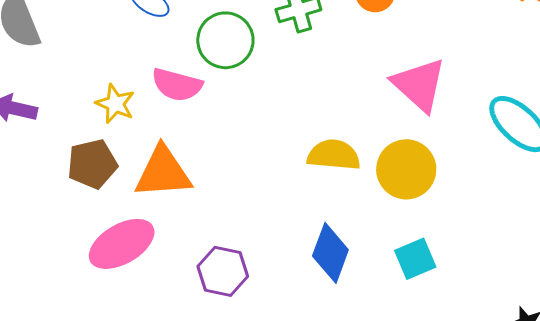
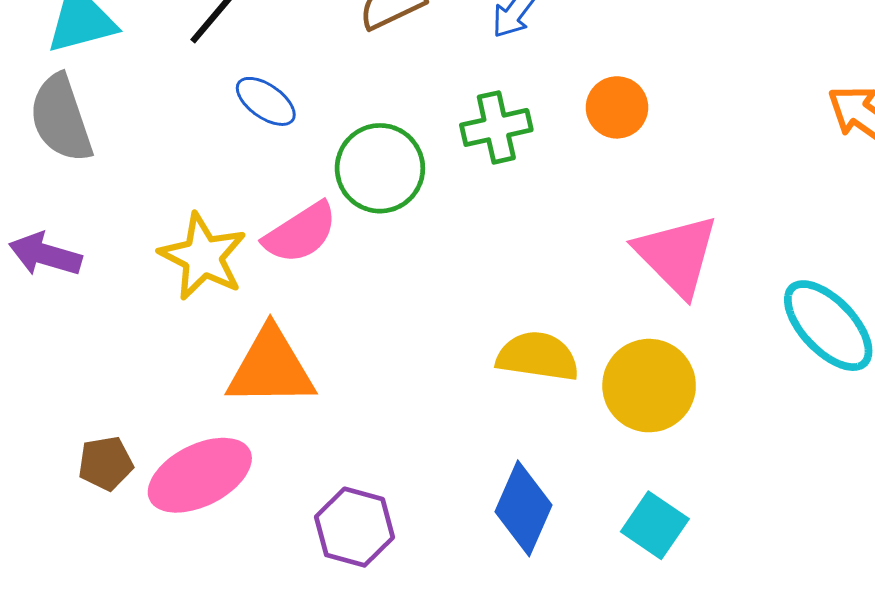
pink semicircle: (177, 85) -> (300, 233), turned -51
yellow star: (115, 104) -> (203, 257), size x1.4
brown pentagon: (92, 164) -> (106, 463), moved, size x0.7
cyan square: (415, 259) -> (655, 525), turned -36

